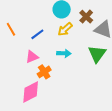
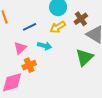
cyan arrow: (64, 53) -> (45, 46), moved
pink triangle: (32, 57) -> (20, 48), turned -32

